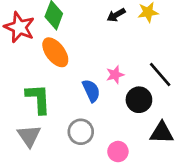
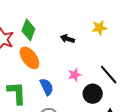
black arrow: (116, 15) -> (67, 39), moved, turned 48
blue semicircle: (91, 91) -> (47, 87), moved

